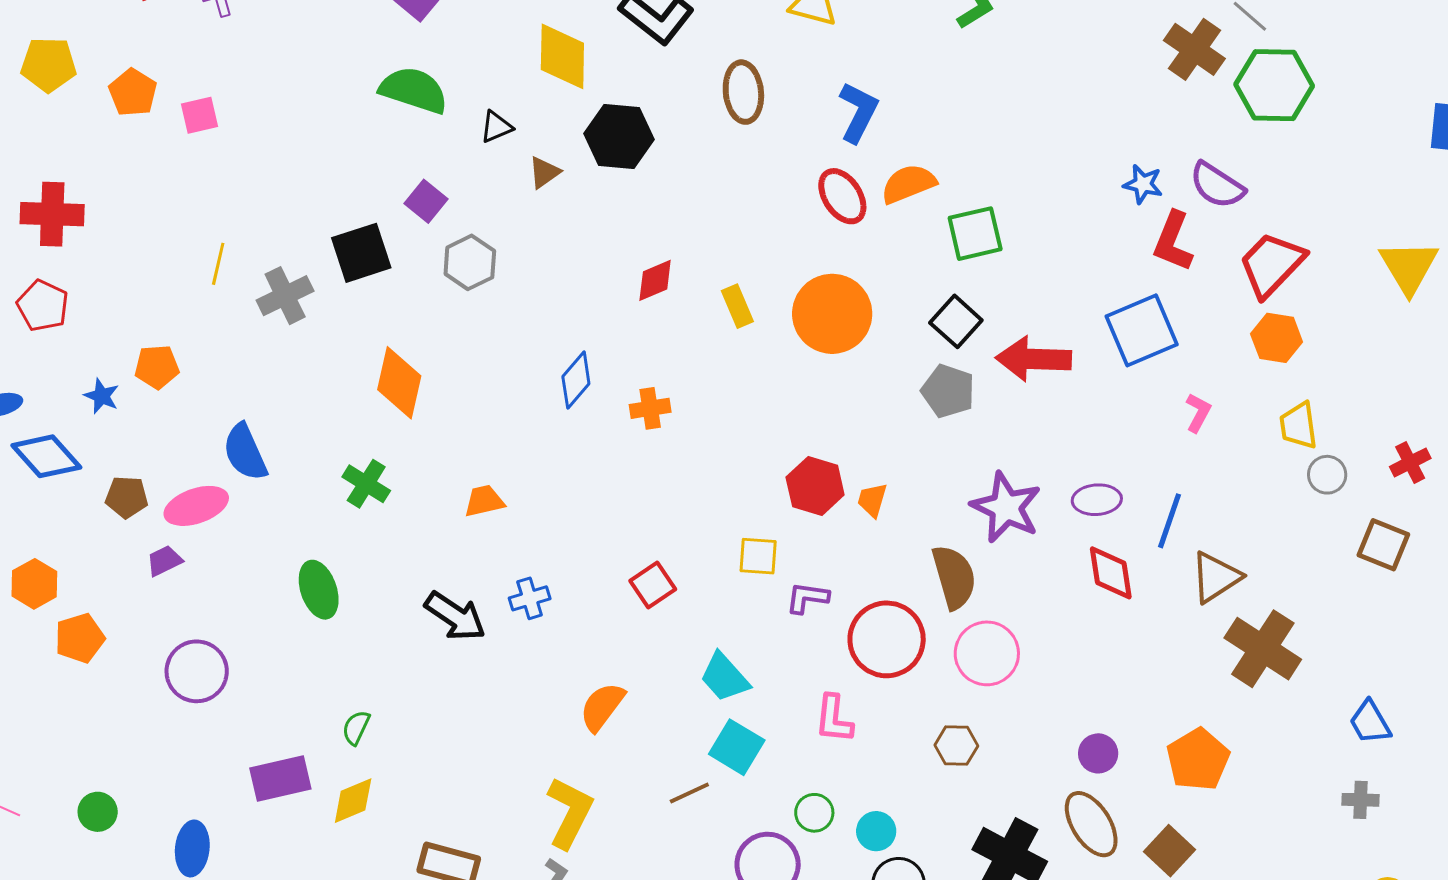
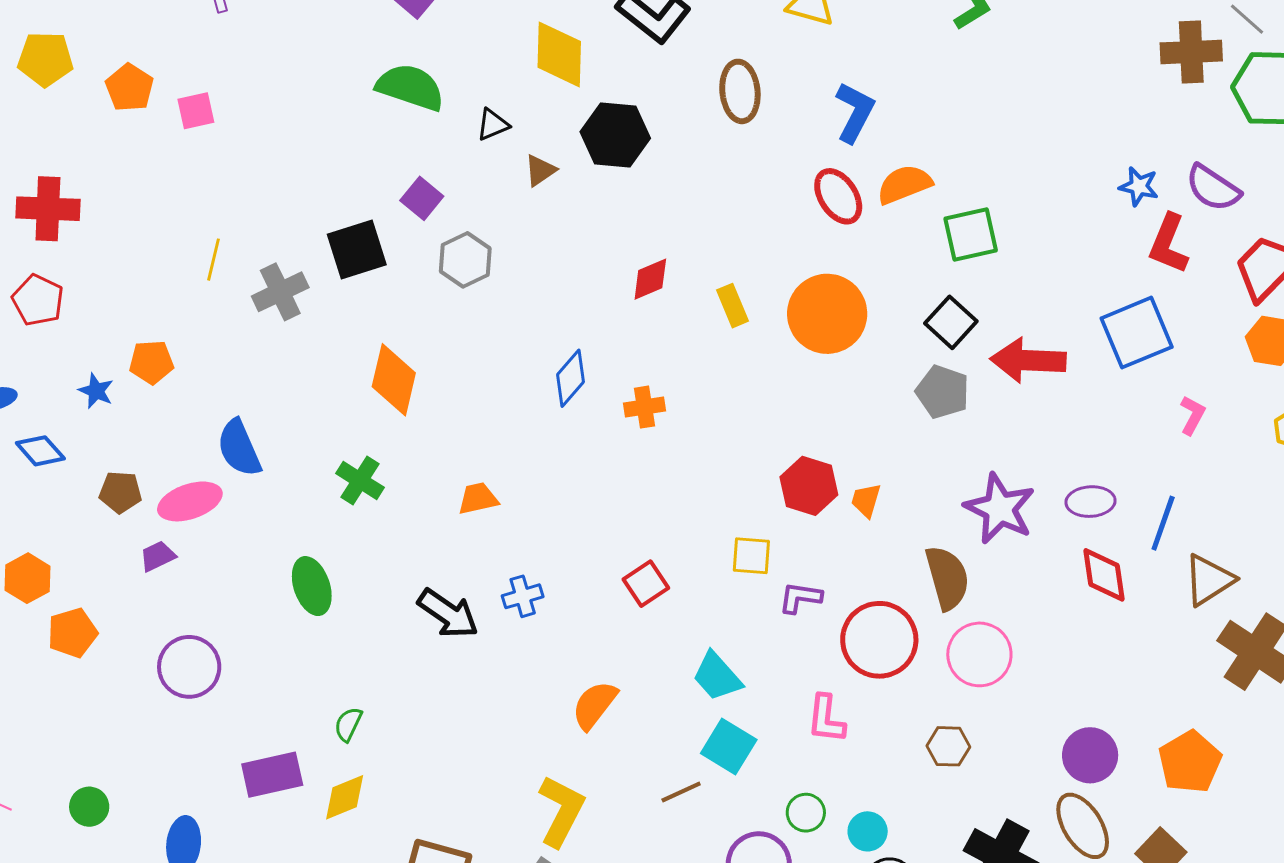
brown cross: (1194, 49) -> (1191, 52), turned -38
blue diamond: (46, 456) -> (40, 451), size x0.7
purple circle: (1098, 753) -> (1090, 755), size x1.4

